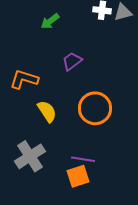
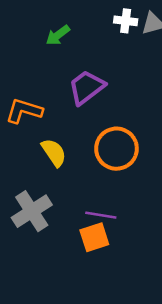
purple trapezoid: (72, 61) -> (87, 87), size x1.4

